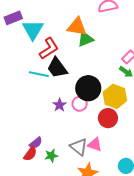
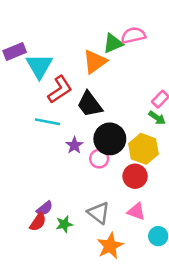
orange triangle: (77, 27) -> (95, 62), turned -45
green triangle: (85, 39) -> (113, 43), moved
black trapezoid: (57, 68) -> (90, 104), moved
purple star: (59, 105) -> (74, 145), moved
pink triangle: (95, 145) -> (136, 211), moved

